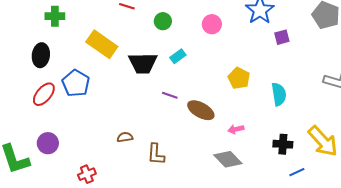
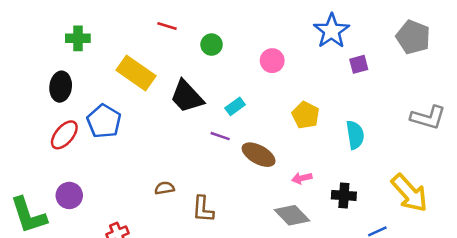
pink circle: (212, 24) -> (272, 61), moved
cyan rectangle: (178, 56) -> (235, 106), moved
black trapezoid: (143, 63) -> (187, 96), turned 48
black cross: (283, 144) -> (344, 195), moved

